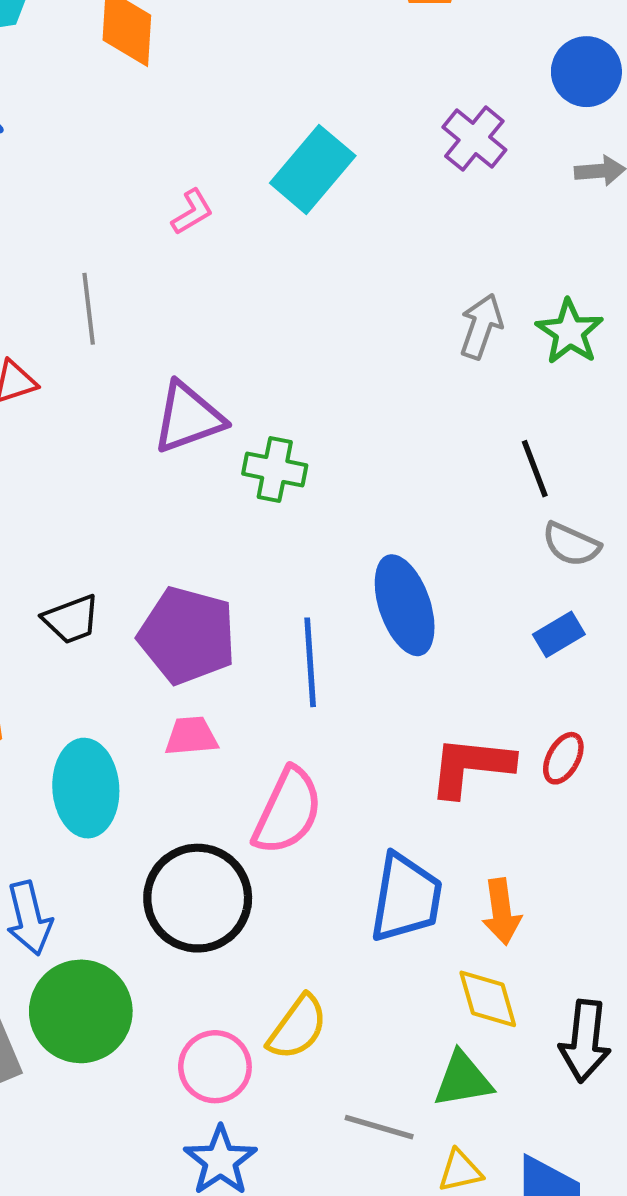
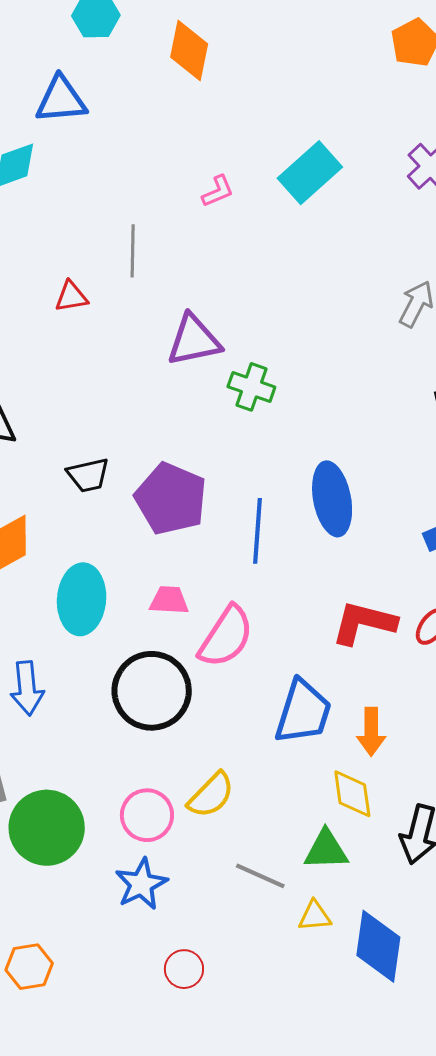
pink trapezoid: (191, 736) -> (169, 600), moved
green circle: (81, 1011) -> (47, 828), moved

